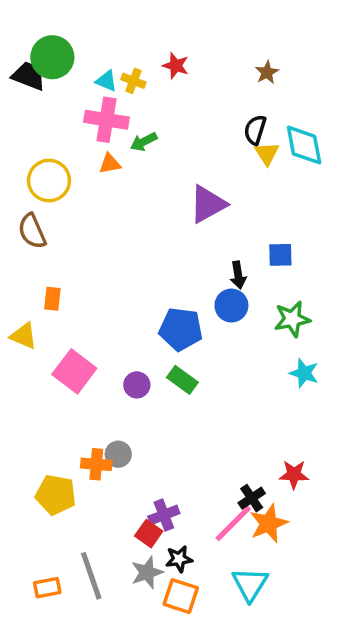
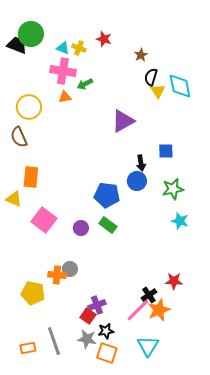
brown star: (267, 72) -> (141, 55), moved
orange rectangle: (52, 299) -> (31, 177), size x1.5
gray star: (147, 572) -> (87, 339), turned 30

